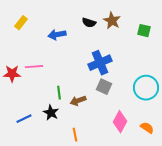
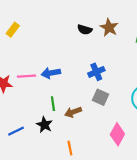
blue arrow: (57, 35) -> (51, 73), moved
blue cross: (100, 63) -> (96, 72), size x0.7

